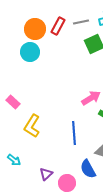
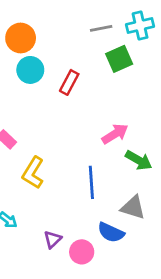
red rectangle: (58, 26) -> (69, 82), moved
orange circle: (35, 29) -> (21, 38), moved
blue semicircle: (88, 169) -> (111, 232), turned -36

